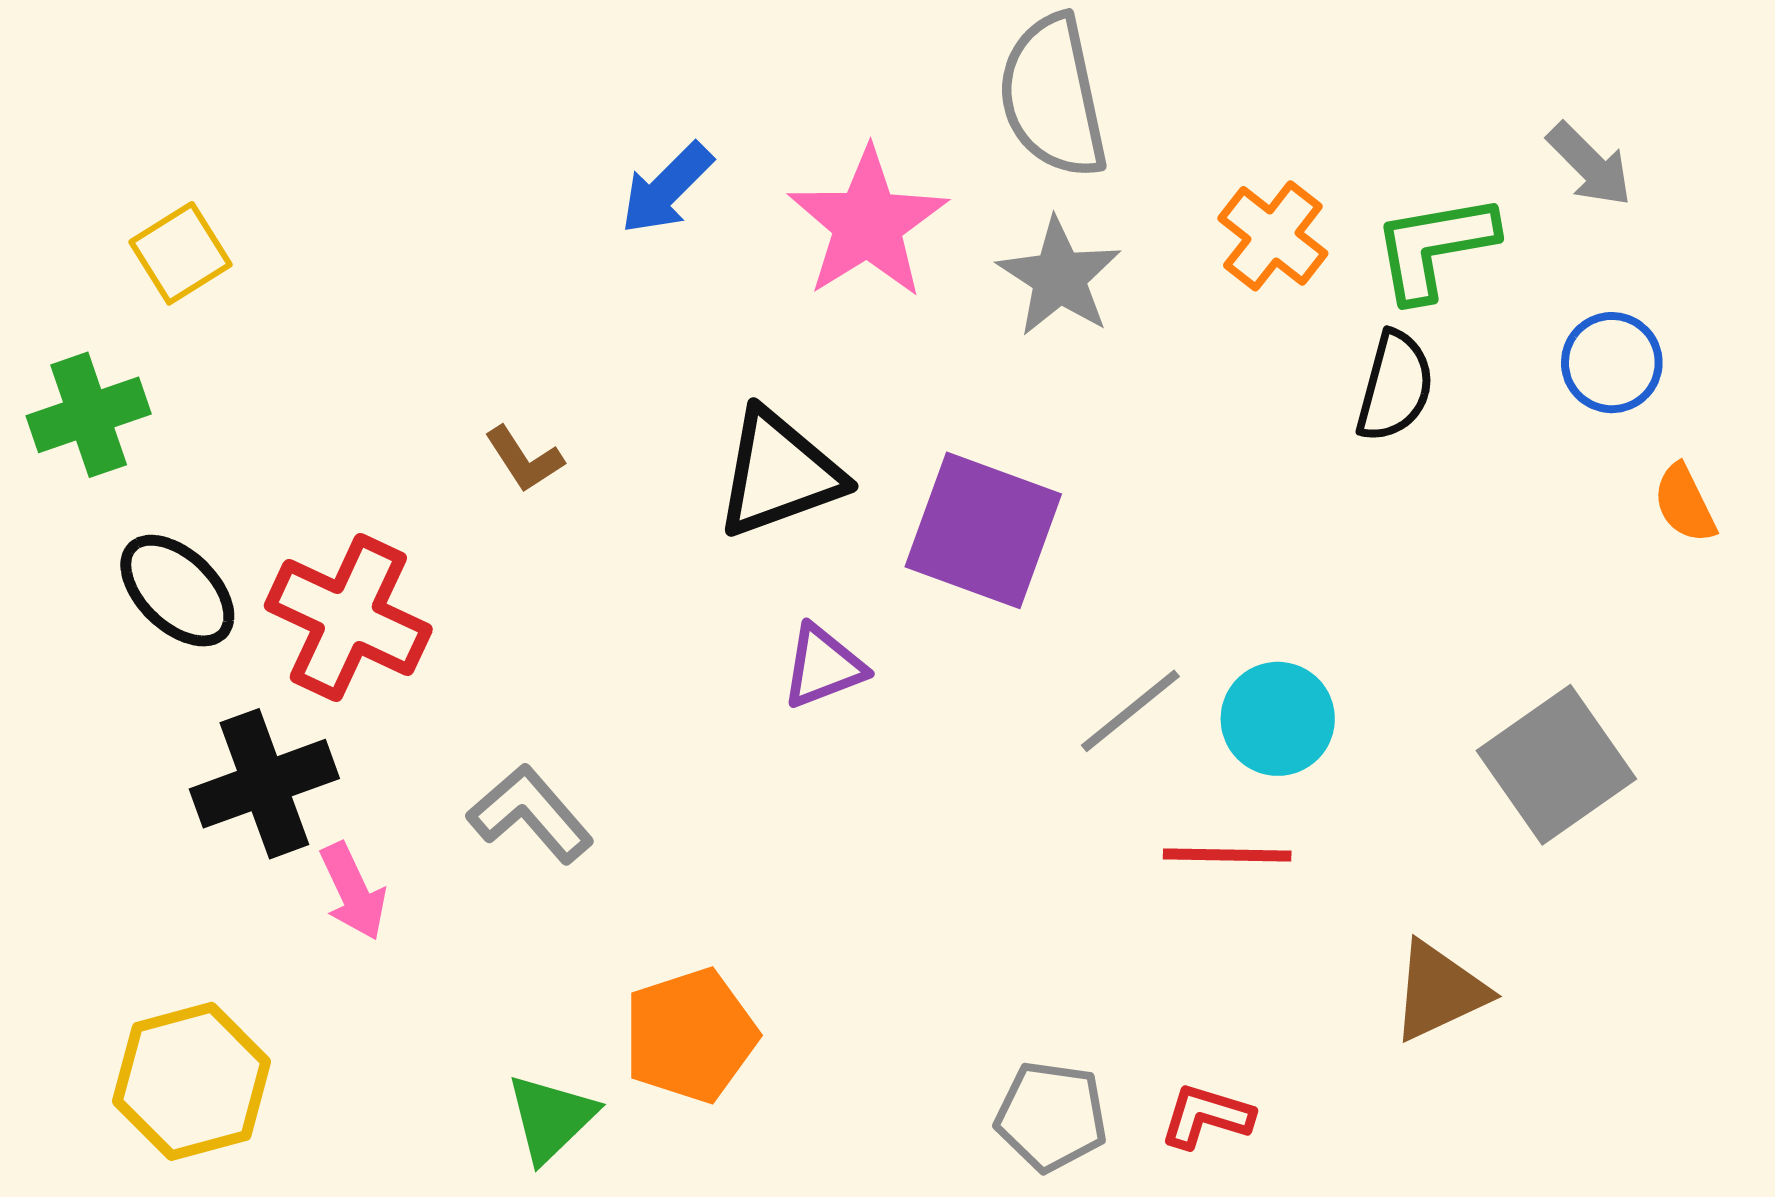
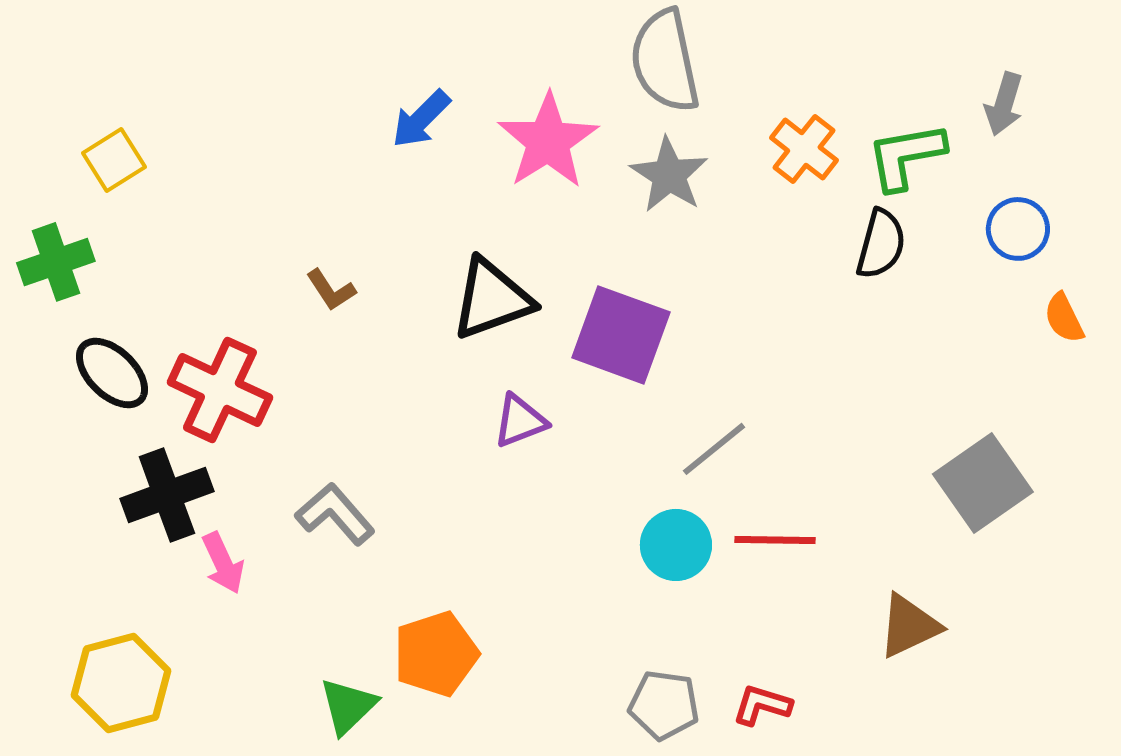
gray arrow: (1590, 165) -> (1004, 104), turned 62
cyan circle: (1278, 719) -> (676, 545), moved

